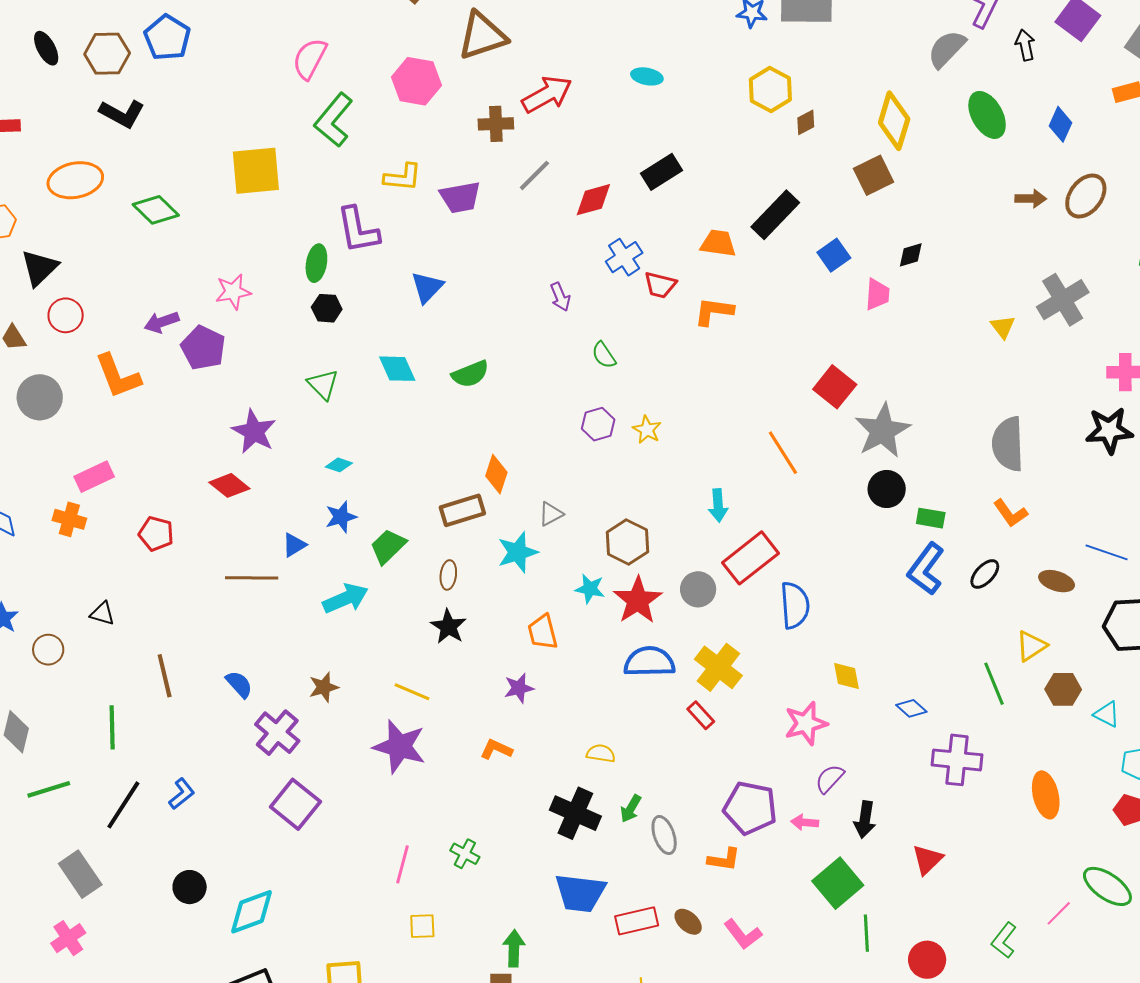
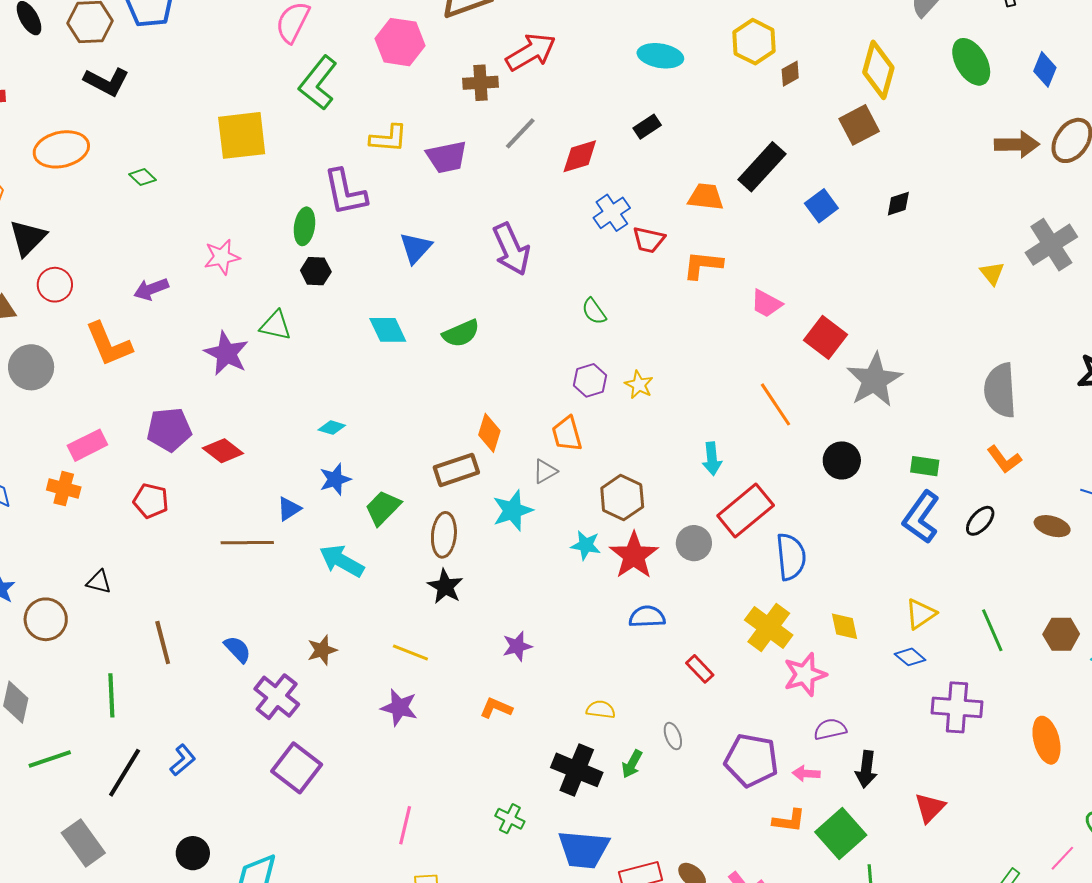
cyan ellipse: (647, 76) -> (660, 56), moved, size x1.4
black rectangle: (662, 172) -> (647, 127), size x0.7
brown arrow: (1031, 199) -> (1017, 144), size x1.4
green diamond: (156, 210) -> (142, 177), size x0.6
pink trapezoid: (877, 294) -> (766, 303), moved, turned 116
purple arrow: (560, 297) -> (511, 249), moved, size x1.8
purple pentagon: (203, 348) -> (169, 430), moved, turned -30
green triangle: (323, 385) -> (275, 325), moved, turned -32
purple star: (254, 432) -> (226, 353), moved
black circle: (887, 489) -> (842, 460), moved
brown ellipse: (448, 575) -> (444, 535), size x1.5
cyan arrow: (346, 598) -> (342, 561), turned -126
orange trapezoid: (543, 632) -> (567, 434), moved
yellow triangle: (1031, 646) -> (921, 614), moved
brown circle: (48, 650) -> (46, 619), size x1.4
blue semicircle: (649, 662) -> (647, 617), size x0.7
yellow cross: (718, 667) -> (769, 627), moved
purple star: (400, 746) -> (399, 708), size x0.7
purple semicircle: (830, 779) -> (830, 729), turned 36
gray ellipse: (664, 835) -> (673, 736), moved, size x0.7
green cross: (465, 854) -> (510, 819), moved
orange L-shape: (724, 859) -> (789, 821), moved

